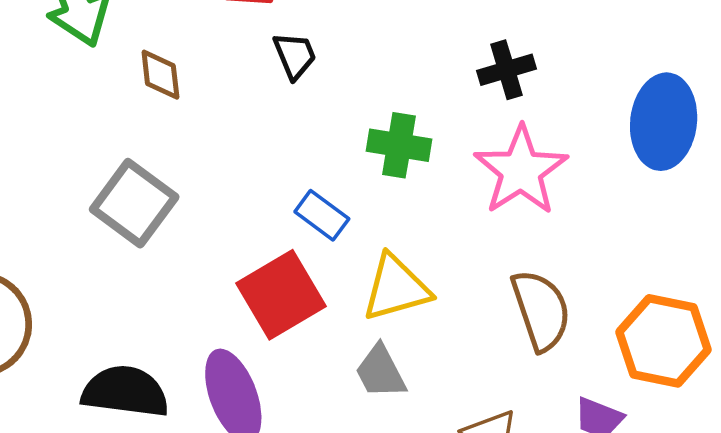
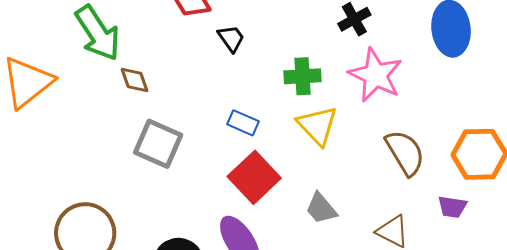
brown diamond: (160, 75) -> (134, 80), moved
blue rectangle: (322, 215) -> (243, 123), moved
yellow triangle: (396, 288) -> (317, 126), moved, turned -45

